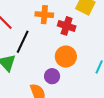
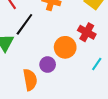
red cross: (67, 26) -> (87, 32), moved

